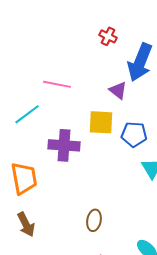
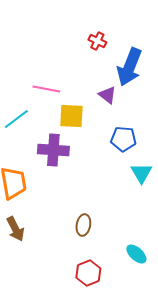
yellow square: (101, 122) -> (71, 116), moved

